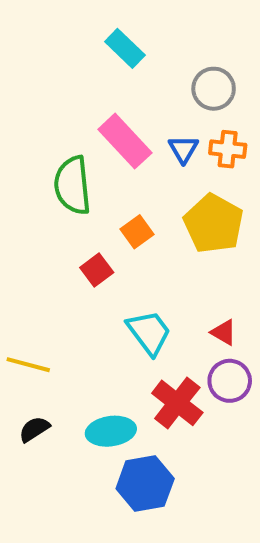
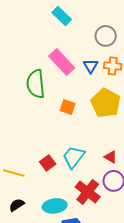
orange square: (137, 232) -> (68, 107), turned -35
red square: (97, 270) -> (48, 163), moved
cyan trapezoid: (149, 332) -> (74, 157), turned -105

